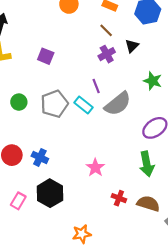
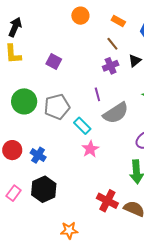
green circle: (19, 102) -> (24, 101), size x1.6
cyan rectangle: (83, 105) -> (82, 126), moved
pink star: (95, 168) -> (90, 149), moved
red cross: (119, 198) -> (107, 201), size x1.5

